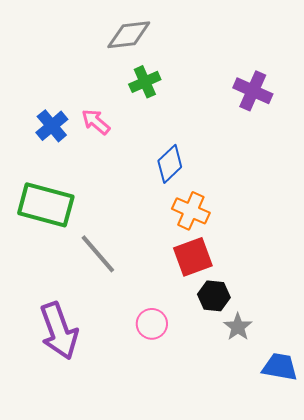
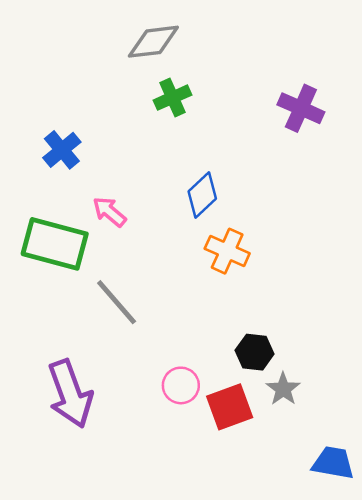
pink arrow: (96, 122) -> (109, 212), moved
red square: (193, 257) -> (230, 407), moved
blue trapezoid: (280, 367) -> (333, 463), moved

